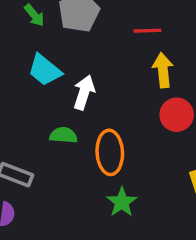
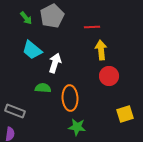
green star: (122, 202) -> (77, 127), turned -30

